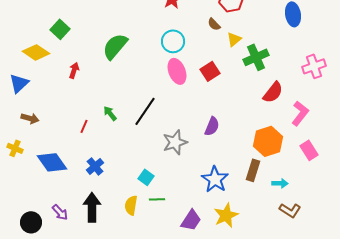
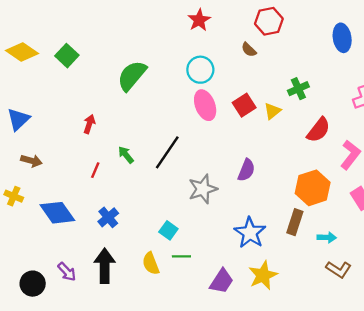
yellow triangle: (234, 39) -> (272, 111), moved
yellow diamond: (36, 52) -> (22, 52), moved
green cross: (256, 57) -> (298, 89), size x0.7
red arrow: (74, 70) -> (89, 124), moved
yellow semicircle: (131, 205) -> (151, 263), turned -30

